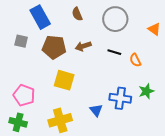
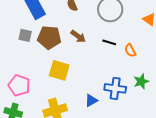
gray square: (21, 41) -> (25, 35), moved
brown arrow: (83, 46) -> (78, 36), turned -126
blue triangle: (96, 110) -> (91, 100), turned 40

